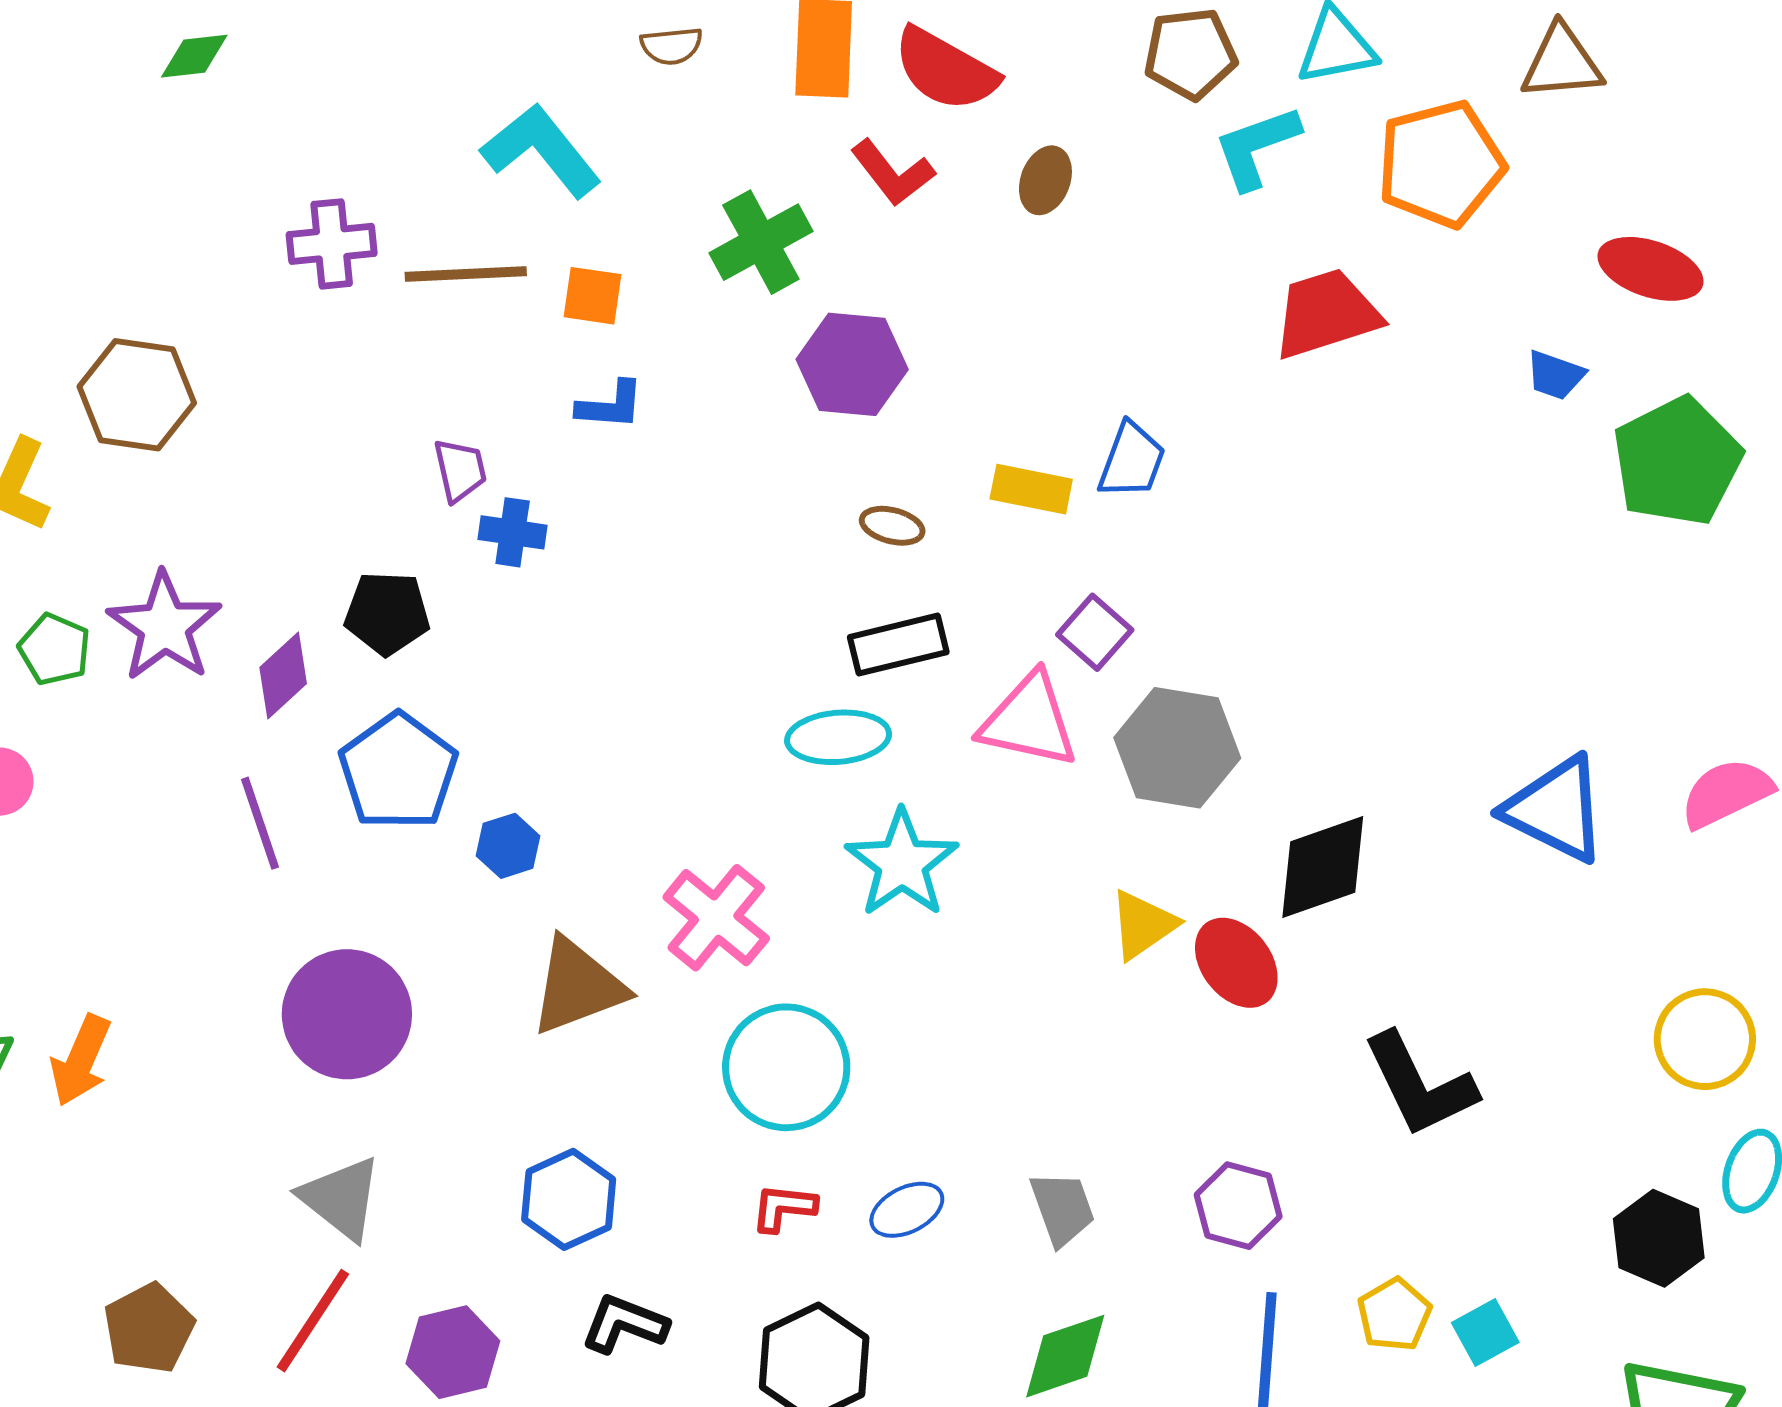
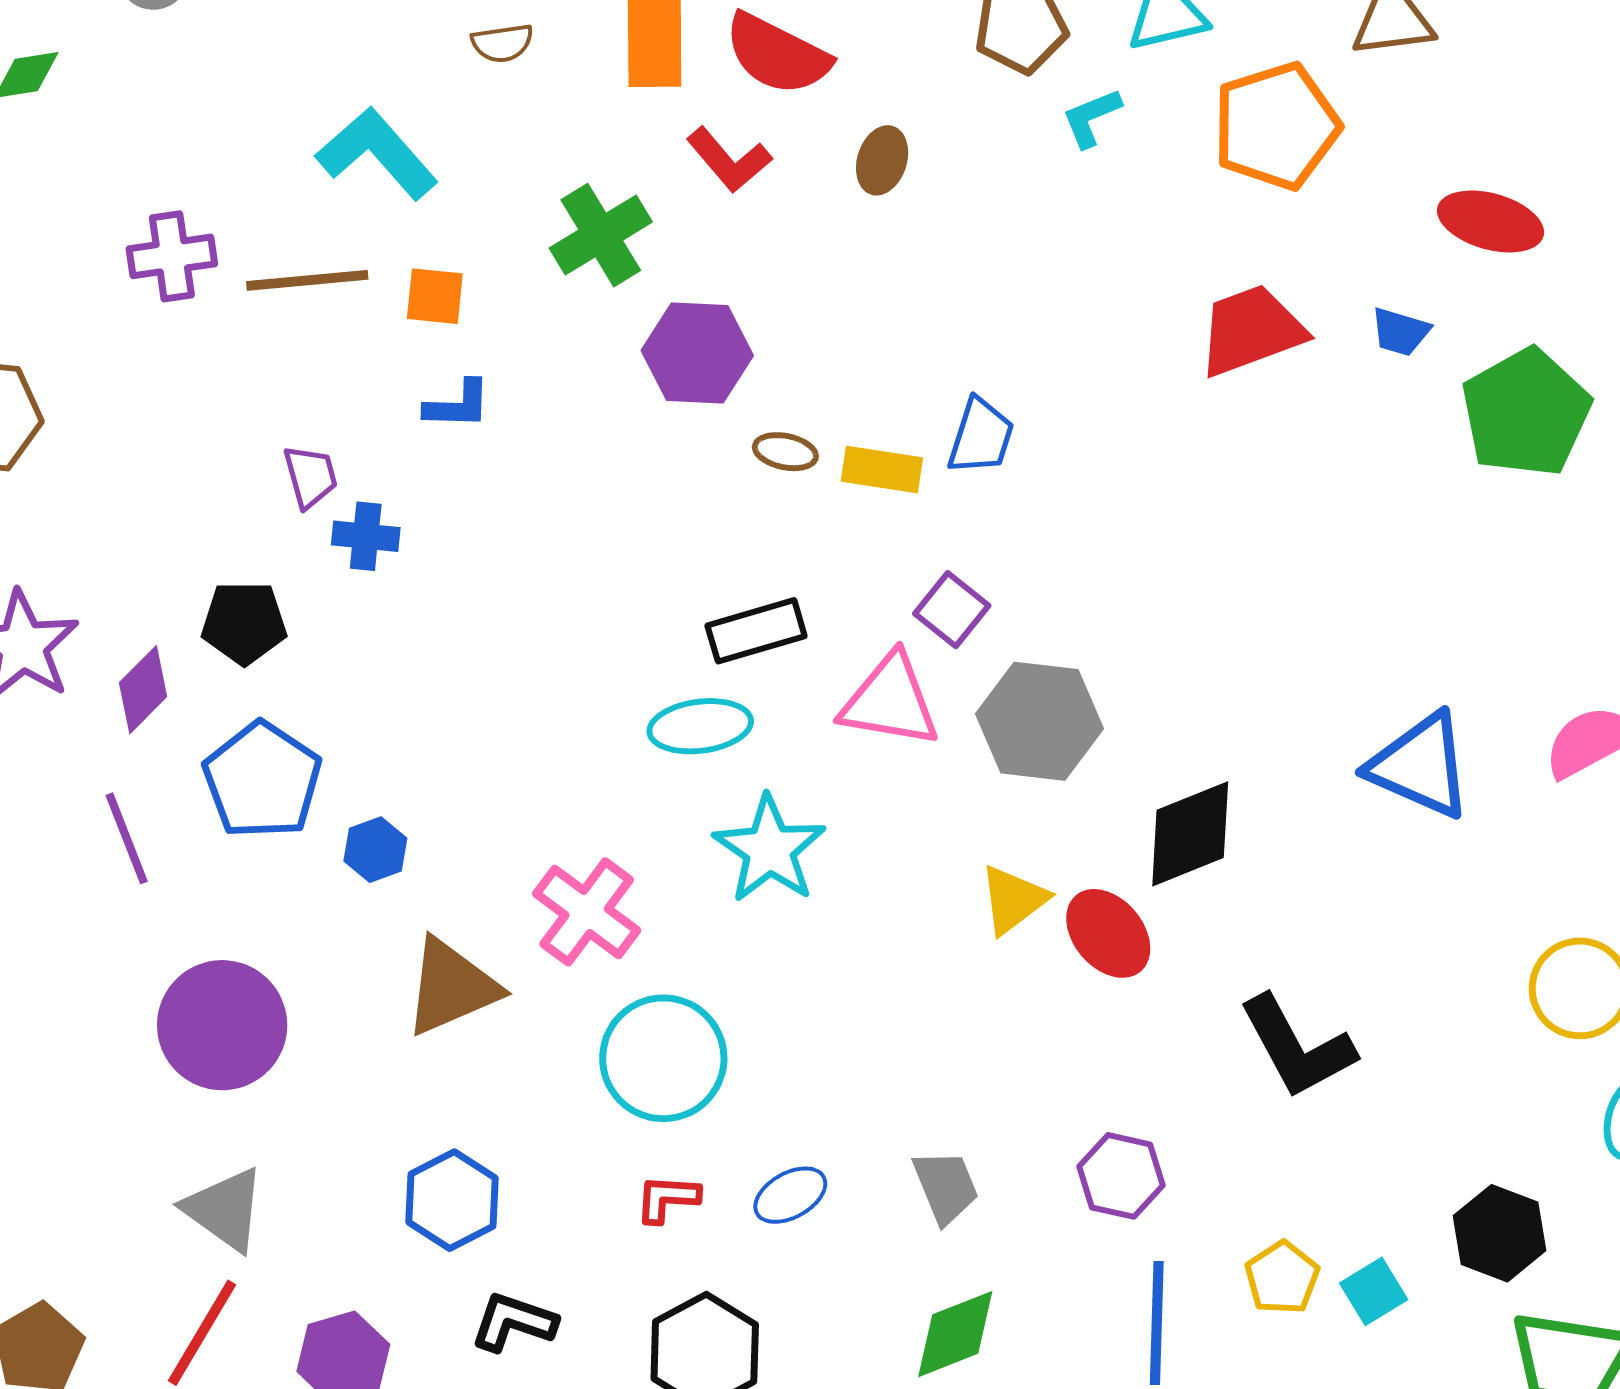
cyan L-shape: (1257, 147) -> (1091, 118), size x0.7
red trapezoid: (1326, 314) -> (1251, 330), moved
brown ellipse: (892, 526) -> (785, 452), moved
black hexagon: (1659, 1238) -> (1500, 1233), moved

